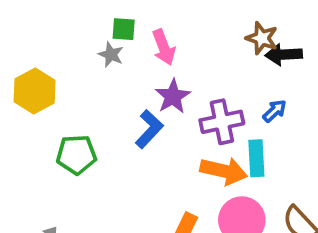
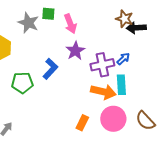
gray star: (111, 55) -> (28, 23), moved, size x1.5
blue arrow: (275, 111) -> (123, 59), moved
blue L-shape: (149, 129) -> (50, 69), moved

